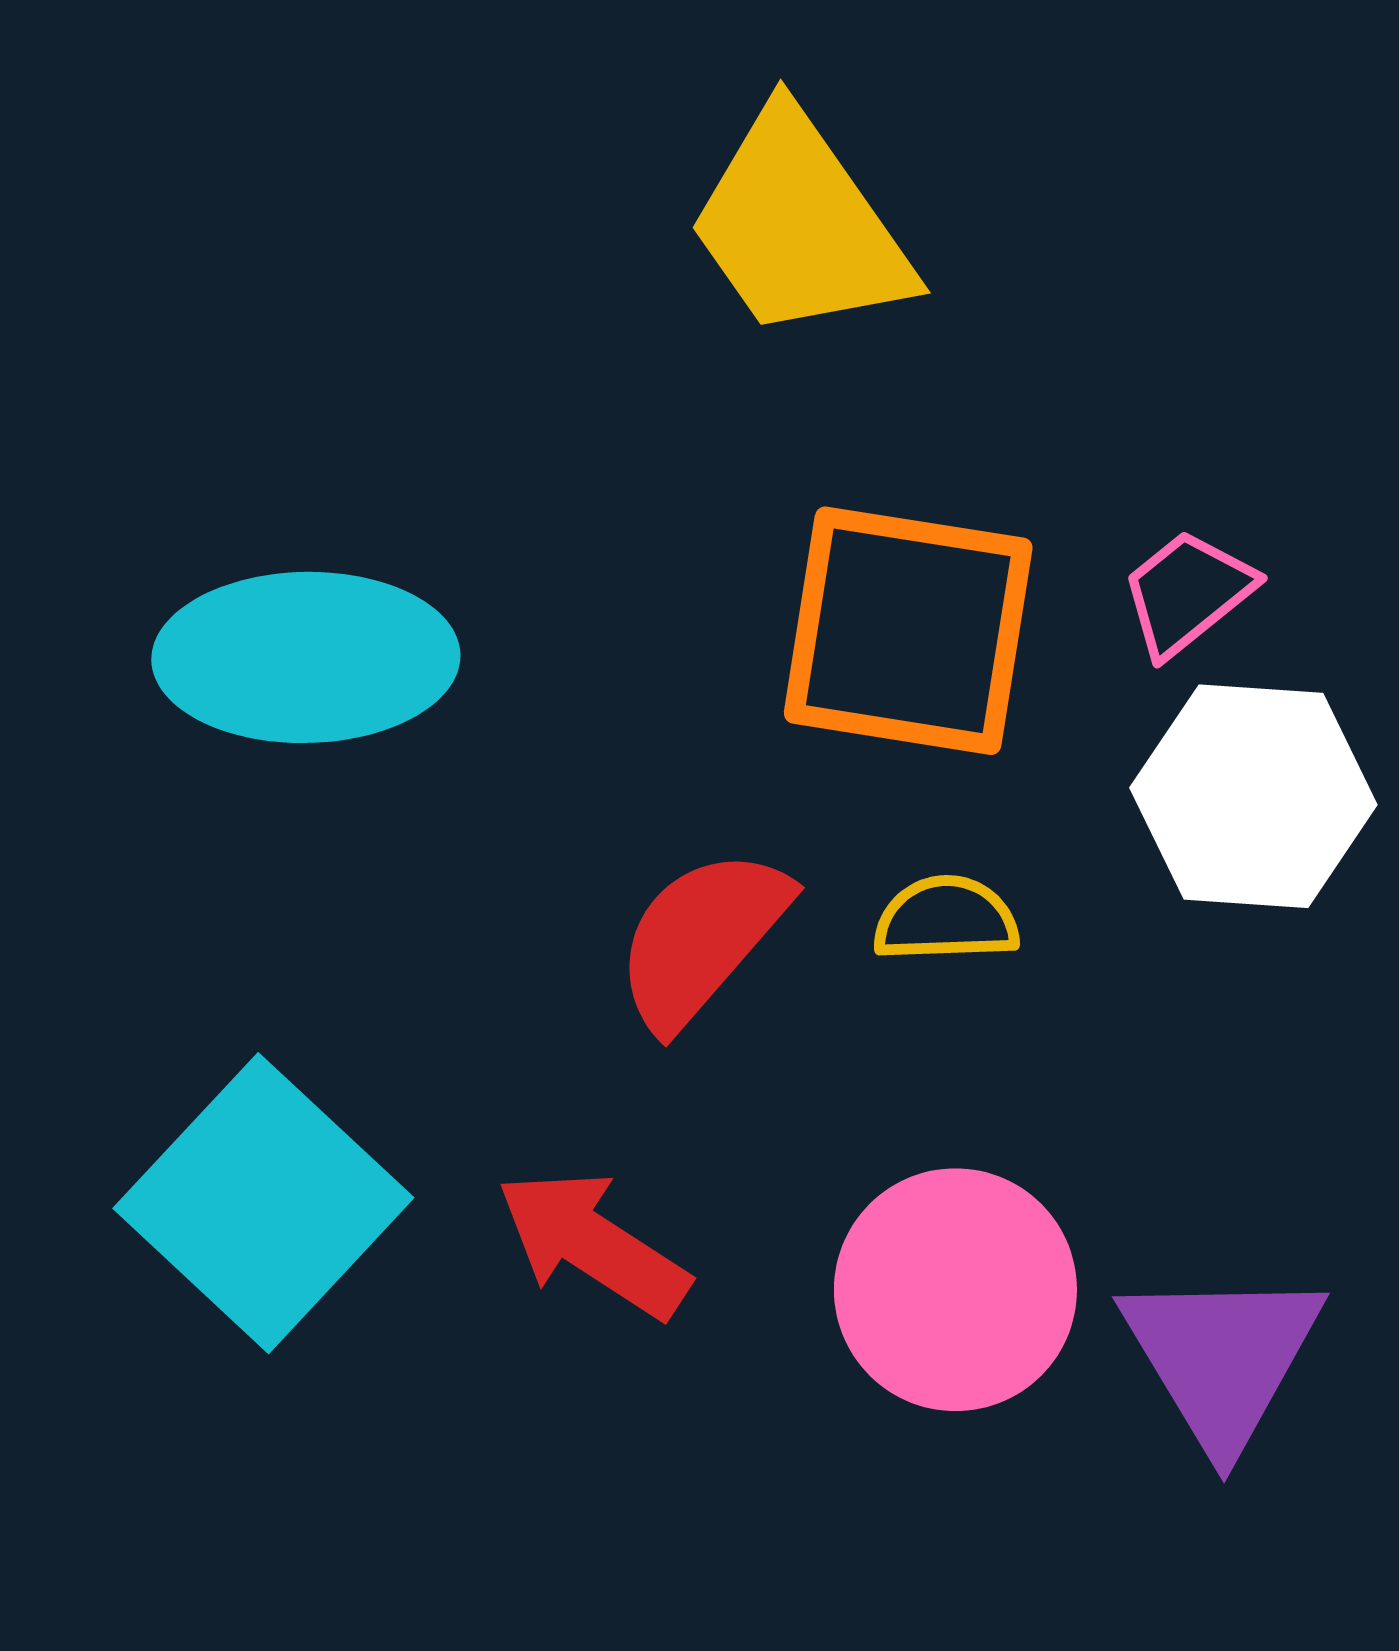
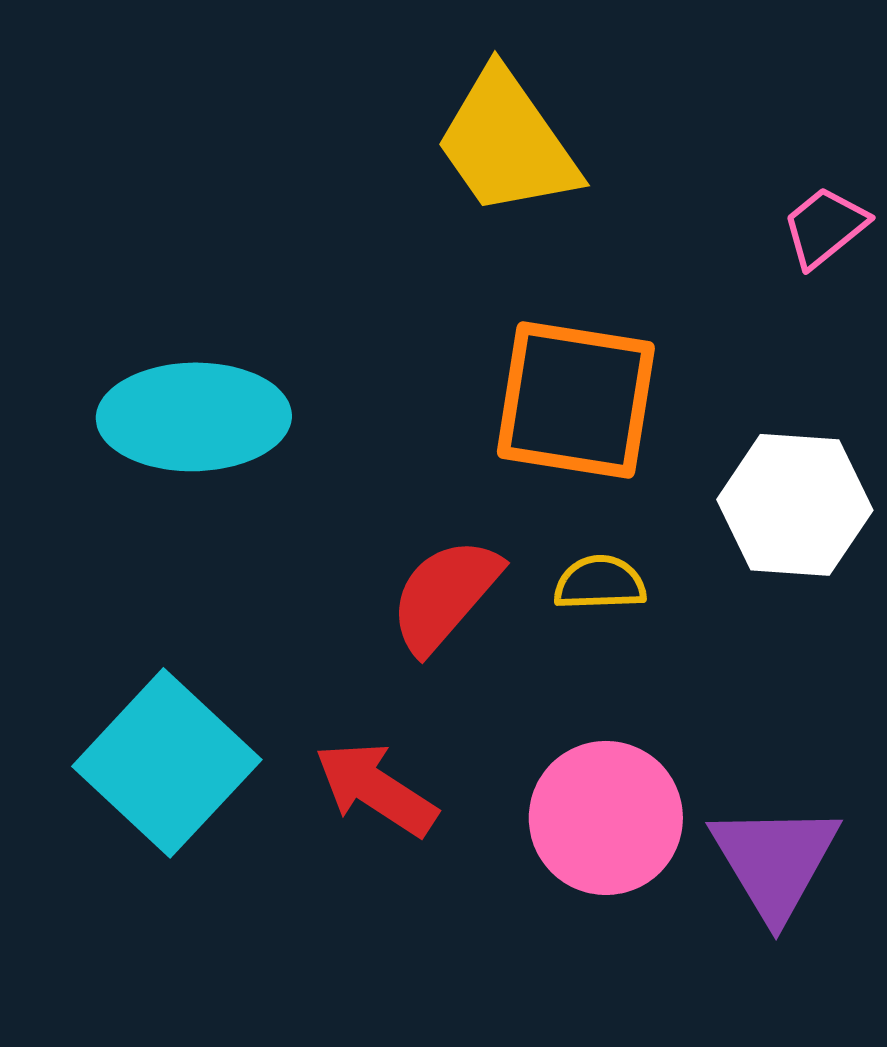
pink trapezoid: (1187, 593) -> (825, 227), moved

